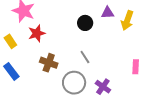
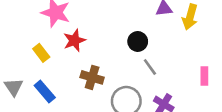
black circle: (85, 23) -> (138, 41), moved
gray line: (85, 57) -> (150, 67), moved

